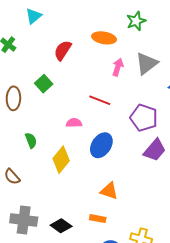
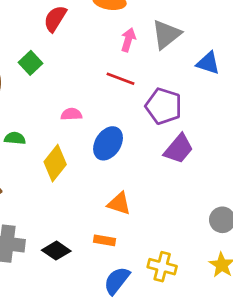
red line: (100, 100) -> (121, 79), moved
green semicircle: (31, 140) -> (15, 138), turned -63

